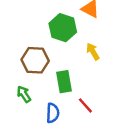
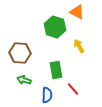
brown hexagon: (35, 60) -> (20, 53), moved
green arrow: (24, 94) -> (24, 80), turned -40

